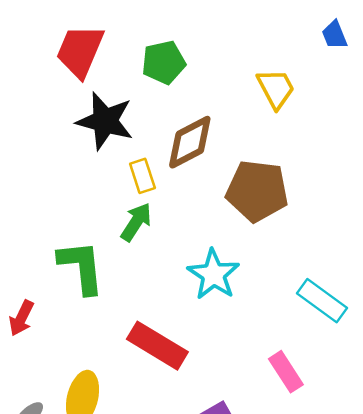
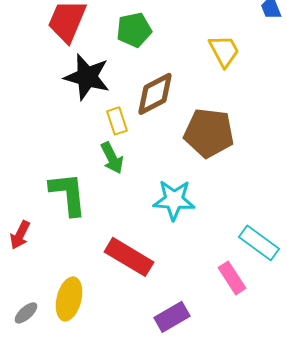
green arrow: (136, 222) -> (112, 158), turned 120
cyan star: (213, 274) -> (174, 200), turned -30
cyan rectangle: (322, 301) -> (259, 243), moved

